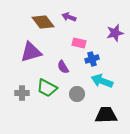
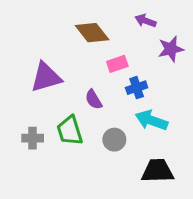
purple arrow: (69, 17) -> (146, 21), moved
brown diamond: (43, 22) -> (92, 33), moved
pink rectangle: (79, 43) -> (117, 64), turned -32
green trapezoid: (47, 88) -> (70, 131), turned 45

